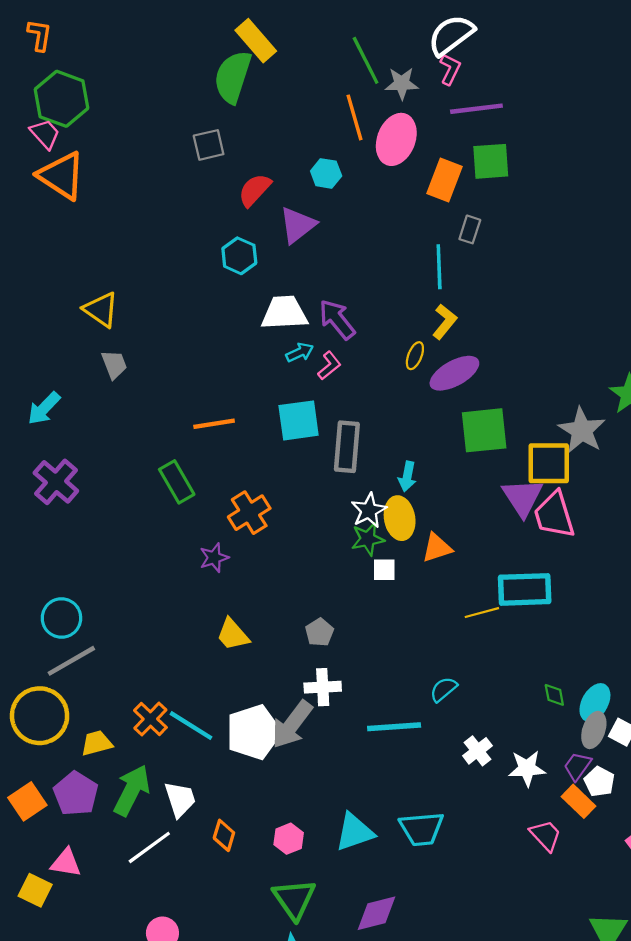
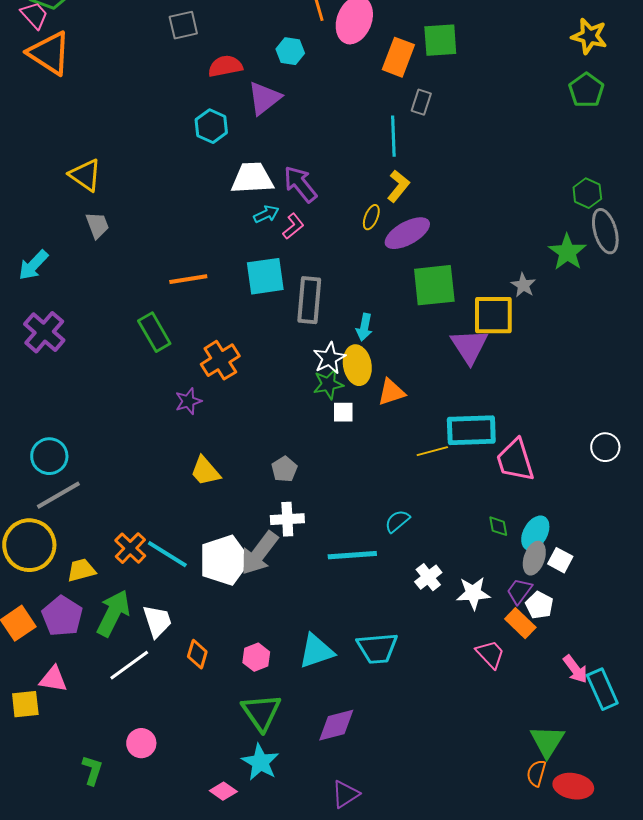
red semicircle: (255, 190) -> (225, 66), turned 36
gray star: (582, 430) -> (523, 285), size x0.6
pink trapezoid: (554, 515) -> (515, 460), moved
yellow square: (35, 890) -> (25, 704), turned -32

